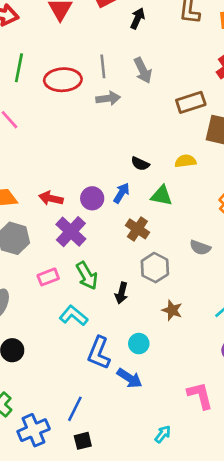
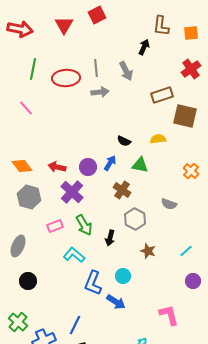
black arrow: (137, 18) -> (144, 47), moved

